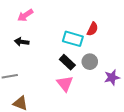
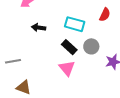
red semicircle: (93, 29) -> (105, 15), moved
black arrow: (22, 42) -> (39, 28), moved

